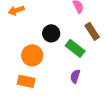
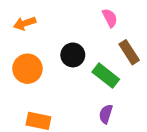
orange circle: (32, 55) -> (27, 69), moved

